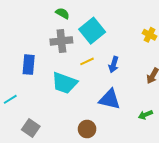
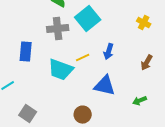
yellow line: (87, 61) -> (83, 58), moved

